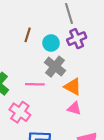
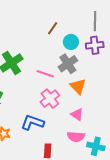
pink triangle: (74, 108) -> (77, 114), moved
pink cross: (20, 112) -> (50, 99), moved

